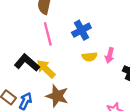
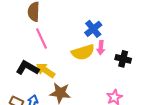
blue cross: (81, 30) -> (93, 29), moved
yellow semicircle: (90, 57) -> (83, 52), size x1.6

